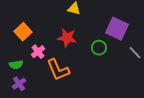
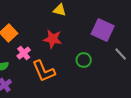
green circle: (99, 48) -> (84, 60), moved

